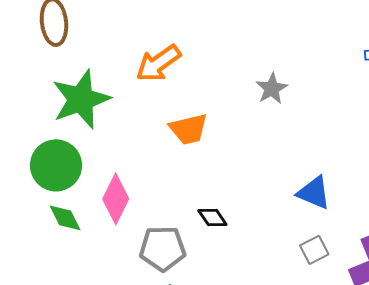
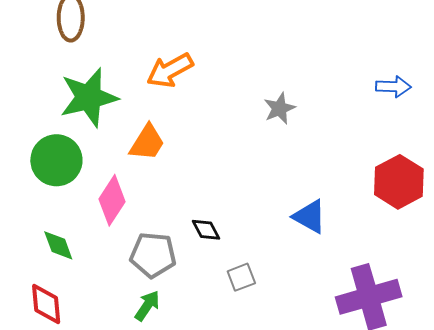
orange trapezoid: (189, 129) -> (147, 143), moved, turned -51
green diamond: (65, 218) -> (58, 245), moved
gray square: (314, 250) -> (241, 277), moved

